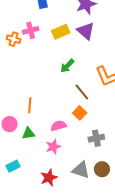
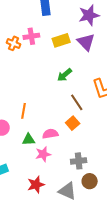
green triangle: (28, 133) -> (29, 140), moved
gray cross: (96, 138) -> (79, 161), moved
gray triangle: (81, 170) -> (67, 191), moved

